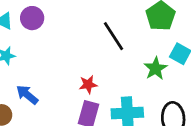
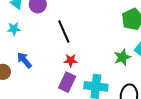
black line: (114, 36) -> (64, 31), moved

